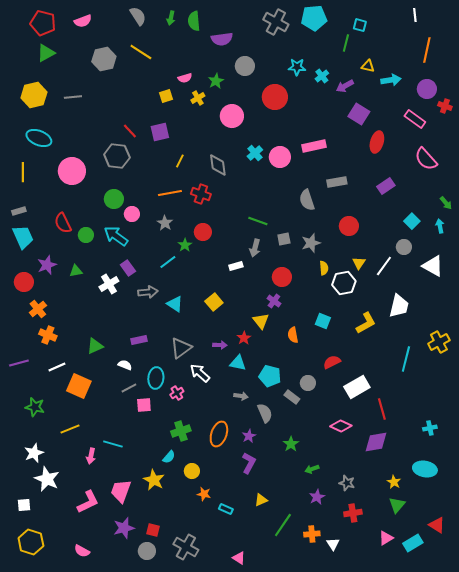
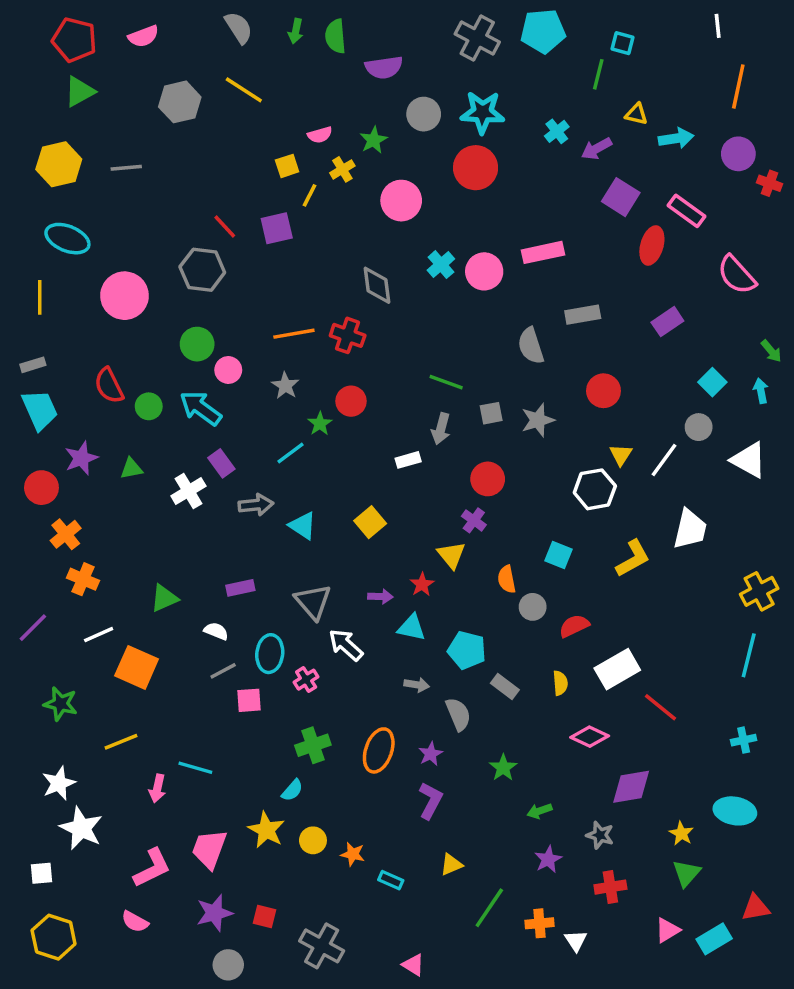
cyan star: (297, 67) -> (482, 112), moved, size x1.4
pink rectangle: (415, 119) -> (686, 211), moved
yellow line: (180, 161) -> (310, 195), moved
yellow semicircle: (324, 268) -> (560, 683), moved
gray triangle: (181, 348) -> (313, 602), turned -35
cyan line: (406, 359) -> (749, 655), moved
purple line: (19, 363) -> (33, 628), turned -30
gray circle: (308, 383) -> (533, 607), moved
red line: (382, 409) -> (661, 707), turned -35
purple diamond: (376, 442) -> (631, 787), moved
yellow circle: (192, 471) -> (313, 840), moved
red triangle: (437, 525) -> (756, 908), turned -42
pink semicircle: (82, 551) -> (135, 922), moved
gray circle: (147, 551) -> (228, 965), moved

